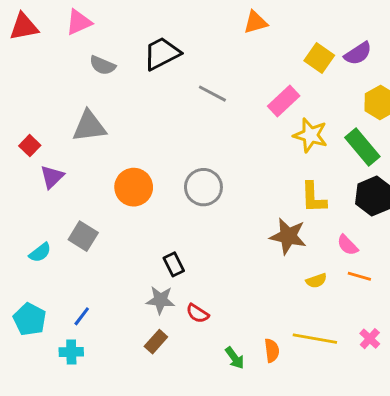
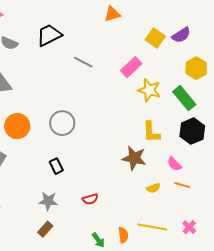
orange circle: (134, 187) -> (17, 126), moved
gray circle: (203, 187) -> (62, 123), moved
black rectangle: (174, 264) -> (56, 166), moved
red semicircle: (198, 313) -> (90, 199), moved, turned -49

